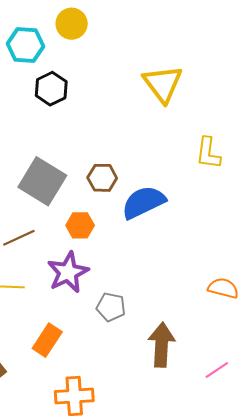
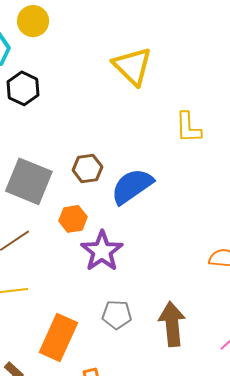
purple star: (68, 272) -> (102, 251), moved
gray pentagon: (111, 307) -> (117, 315), moved
orange rectangle: (47, 340) -> (58, 337), size x1.4

